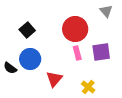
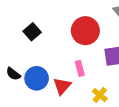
pink rectangle: (77, 53) -> (80, 68), moved
blue circle: (30, 59) -> (37, 78), moved

